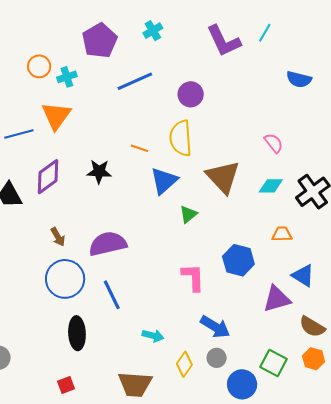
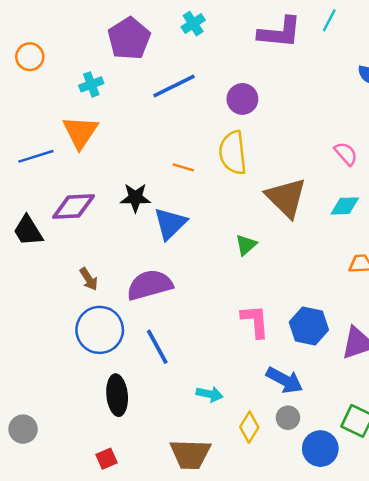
purple L-shape: (224, 41) -> (280, 32), turned -57
orange circle: (39, 66) -> (30, 57), moved
purple diamond: (48, 177) -> (74, 206), turned 36
blue triangle: (164, 181) -> (170, 224), moved
blue hexagon: (238, 260) -> (309, 326), moved

